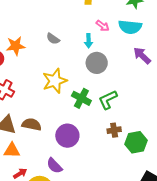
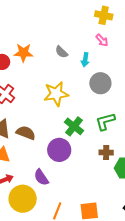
pink arrow: (103, 26) -> (102, 40), moved
cyan arrow: (89, 41) -> (85, 60), moved
green cross: (81, 98) -> (74, 126), moved

